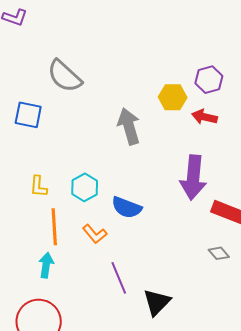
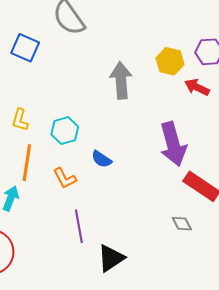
purple arrow: (193, 177) -> (173, 144), turned -33
blue semicircle: (127, 207) -> (101, 159), size x0.7

